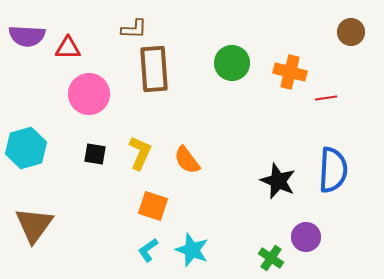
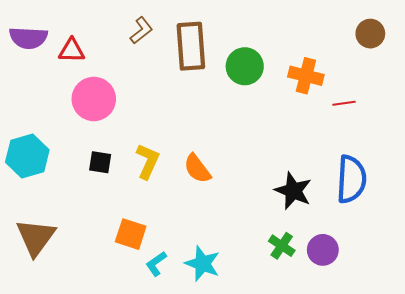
brown L-shape: (134, 29) -> (141, 30), turned -40
brown rectangle: (154, 69) -> (191, 46), moved
orange square: (153, 206) -> (131, 234), moved
green cross: (271, 258) -> (282, 246), moved

